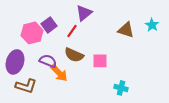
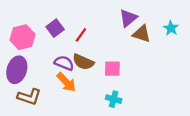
purple triangle: (84, 13) -> (128, 18), moved
pink hexagon: (32, 33) -> (22, 37), moved
purple semicircle: (48, 61) -> (64, 63), moved
cyan cross: (121, 88) -> (114, 99), moved

